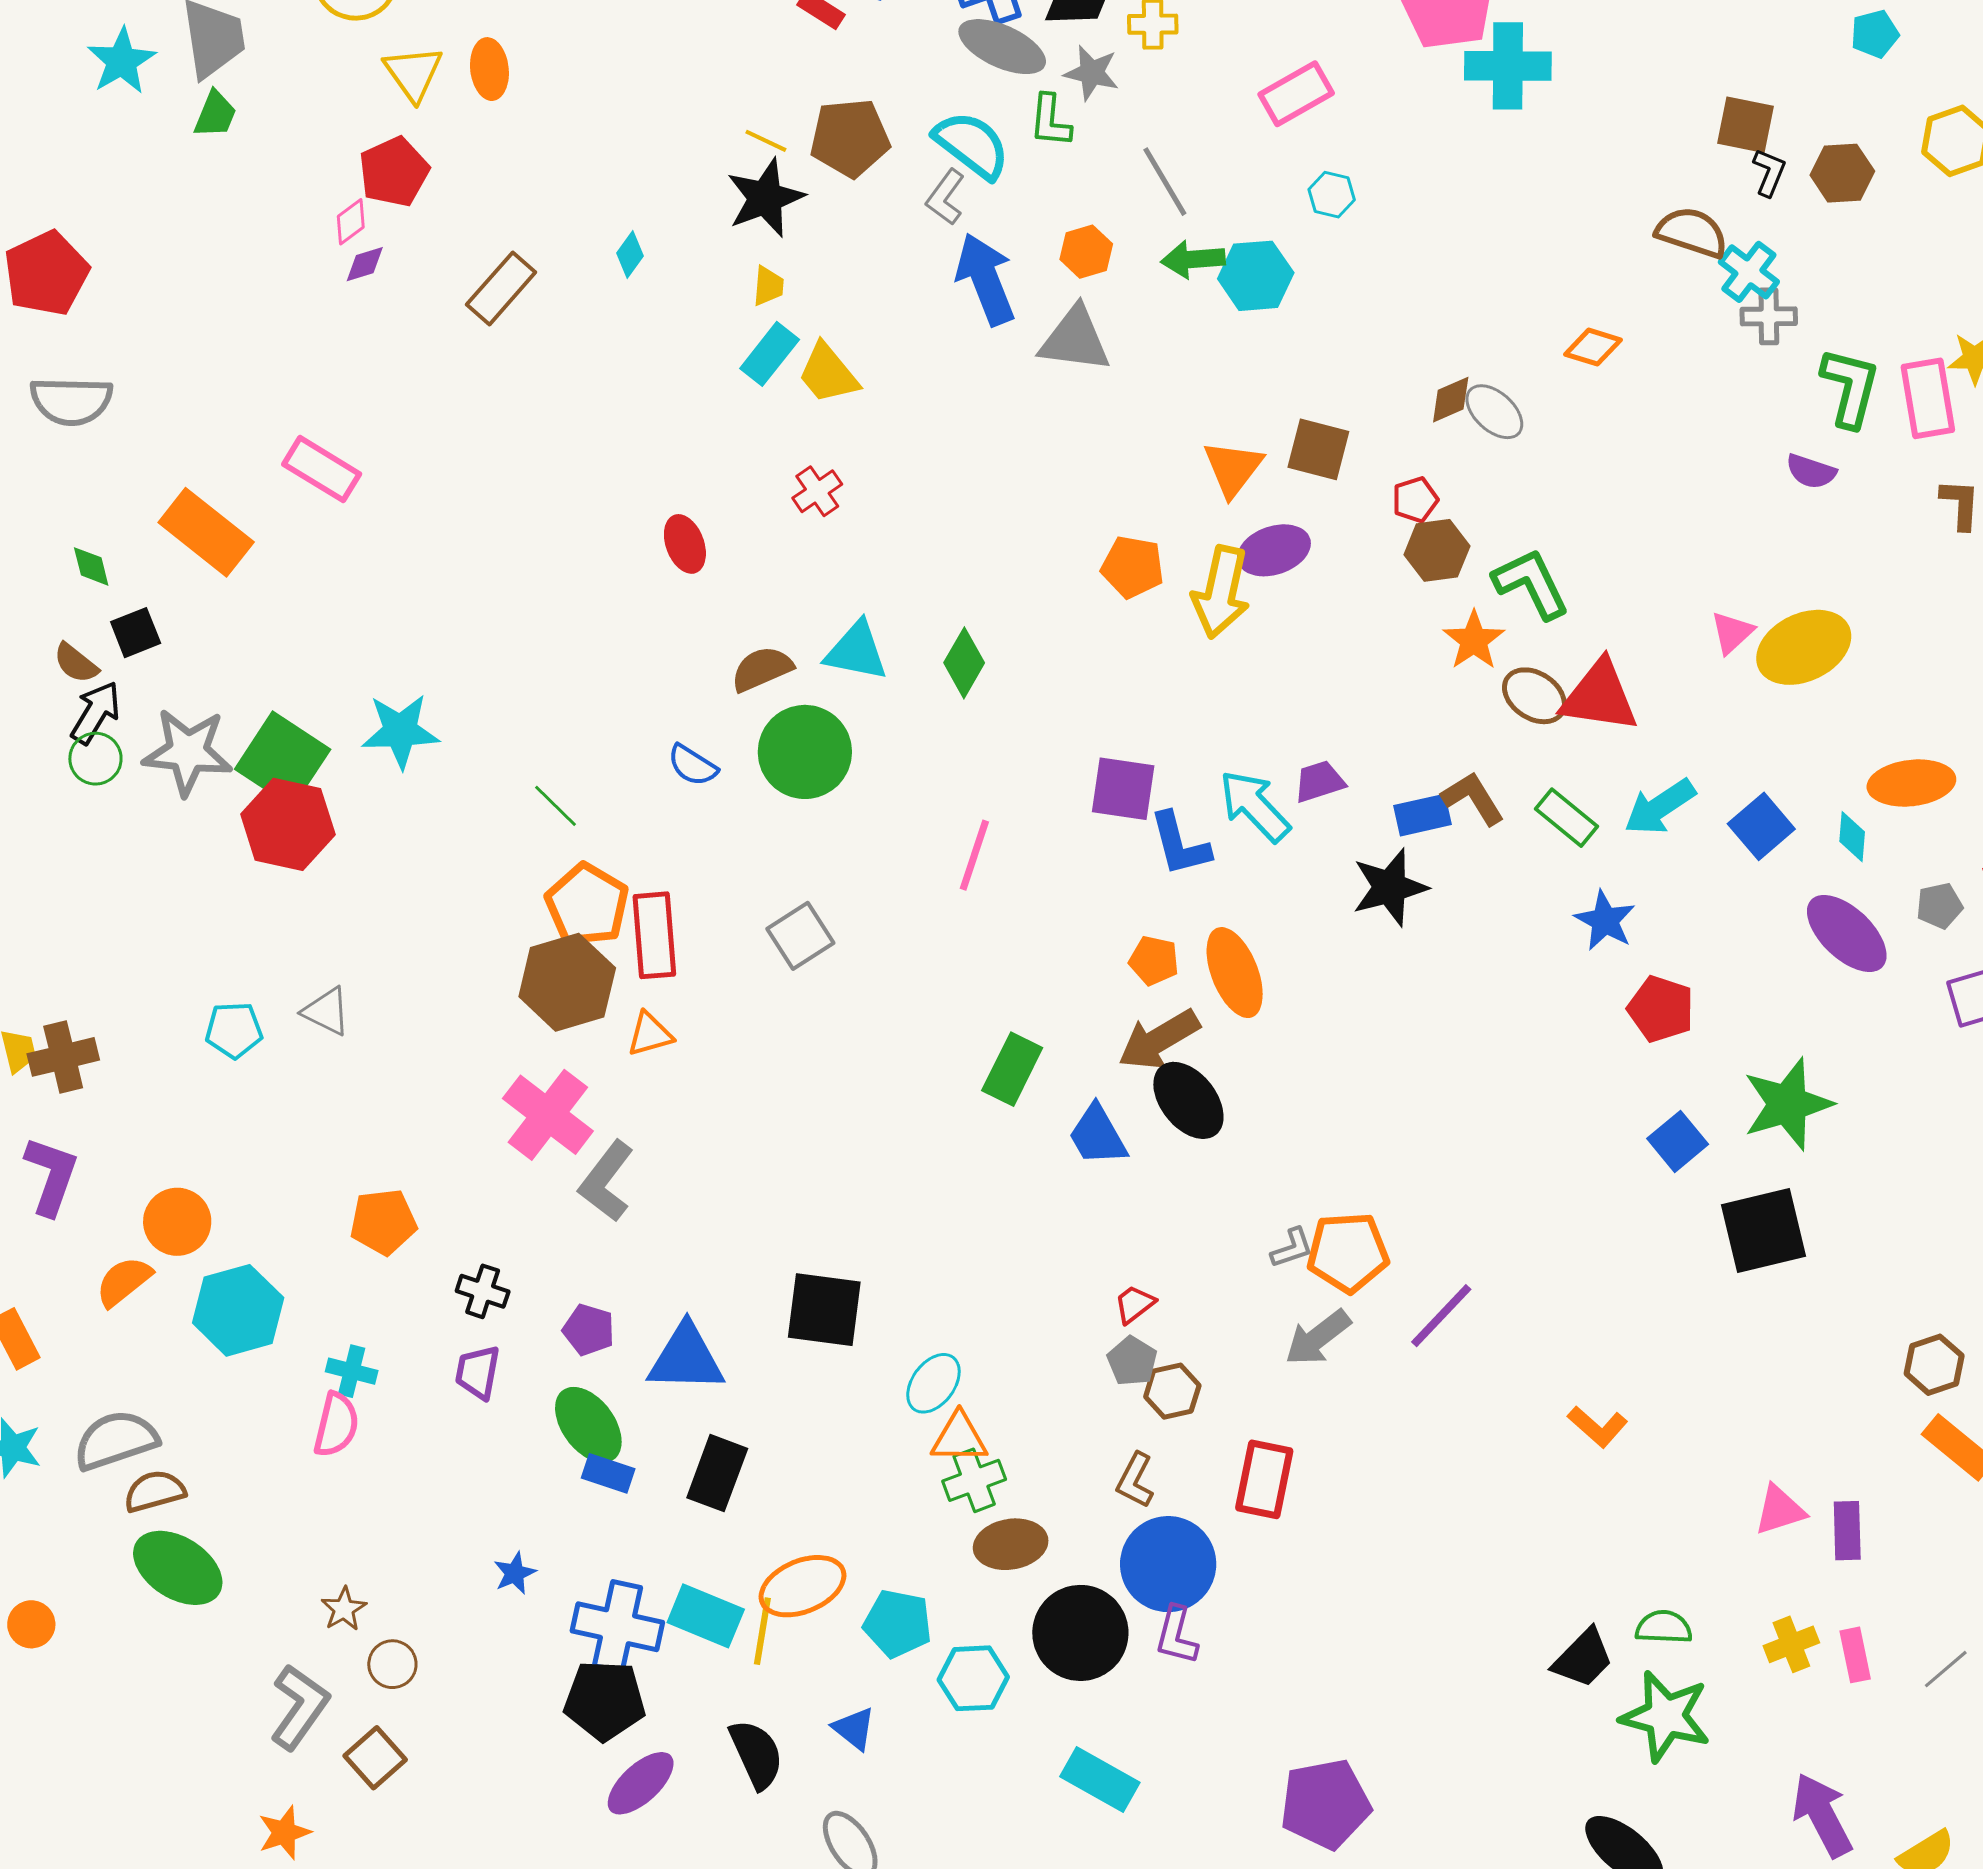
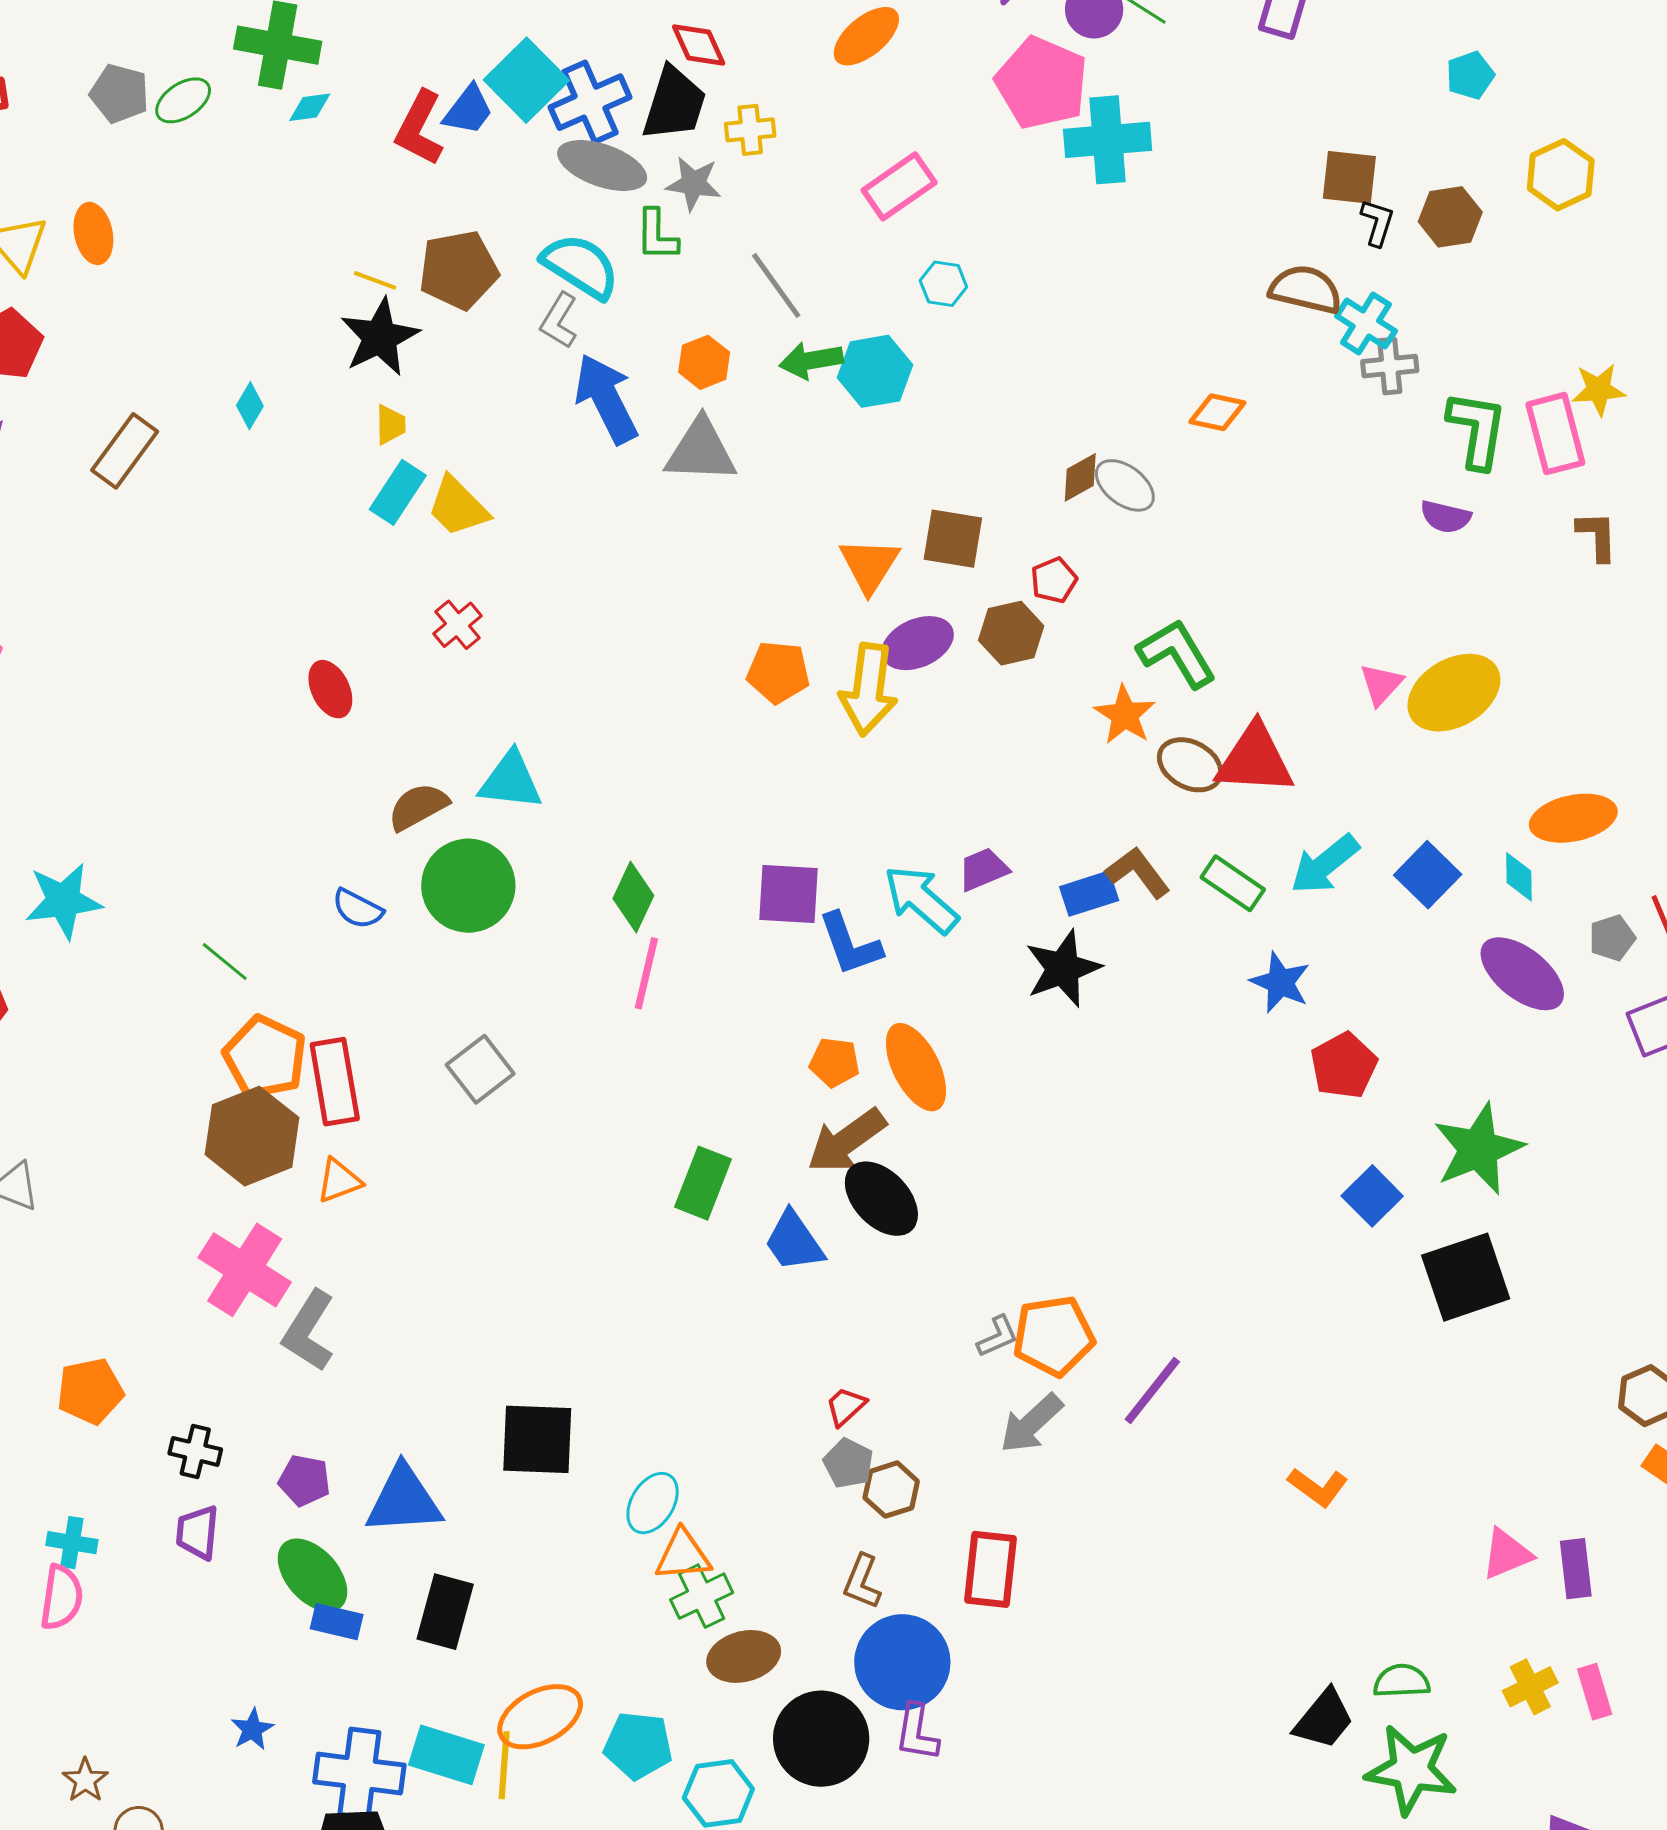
brown hexagon: (1437, 550) -> (1011, 633), moved
green diamond: (964, 663) -> (633, 897), moved
red pentagon: (1661, 1009) -> (1344, 1066), turned 30

